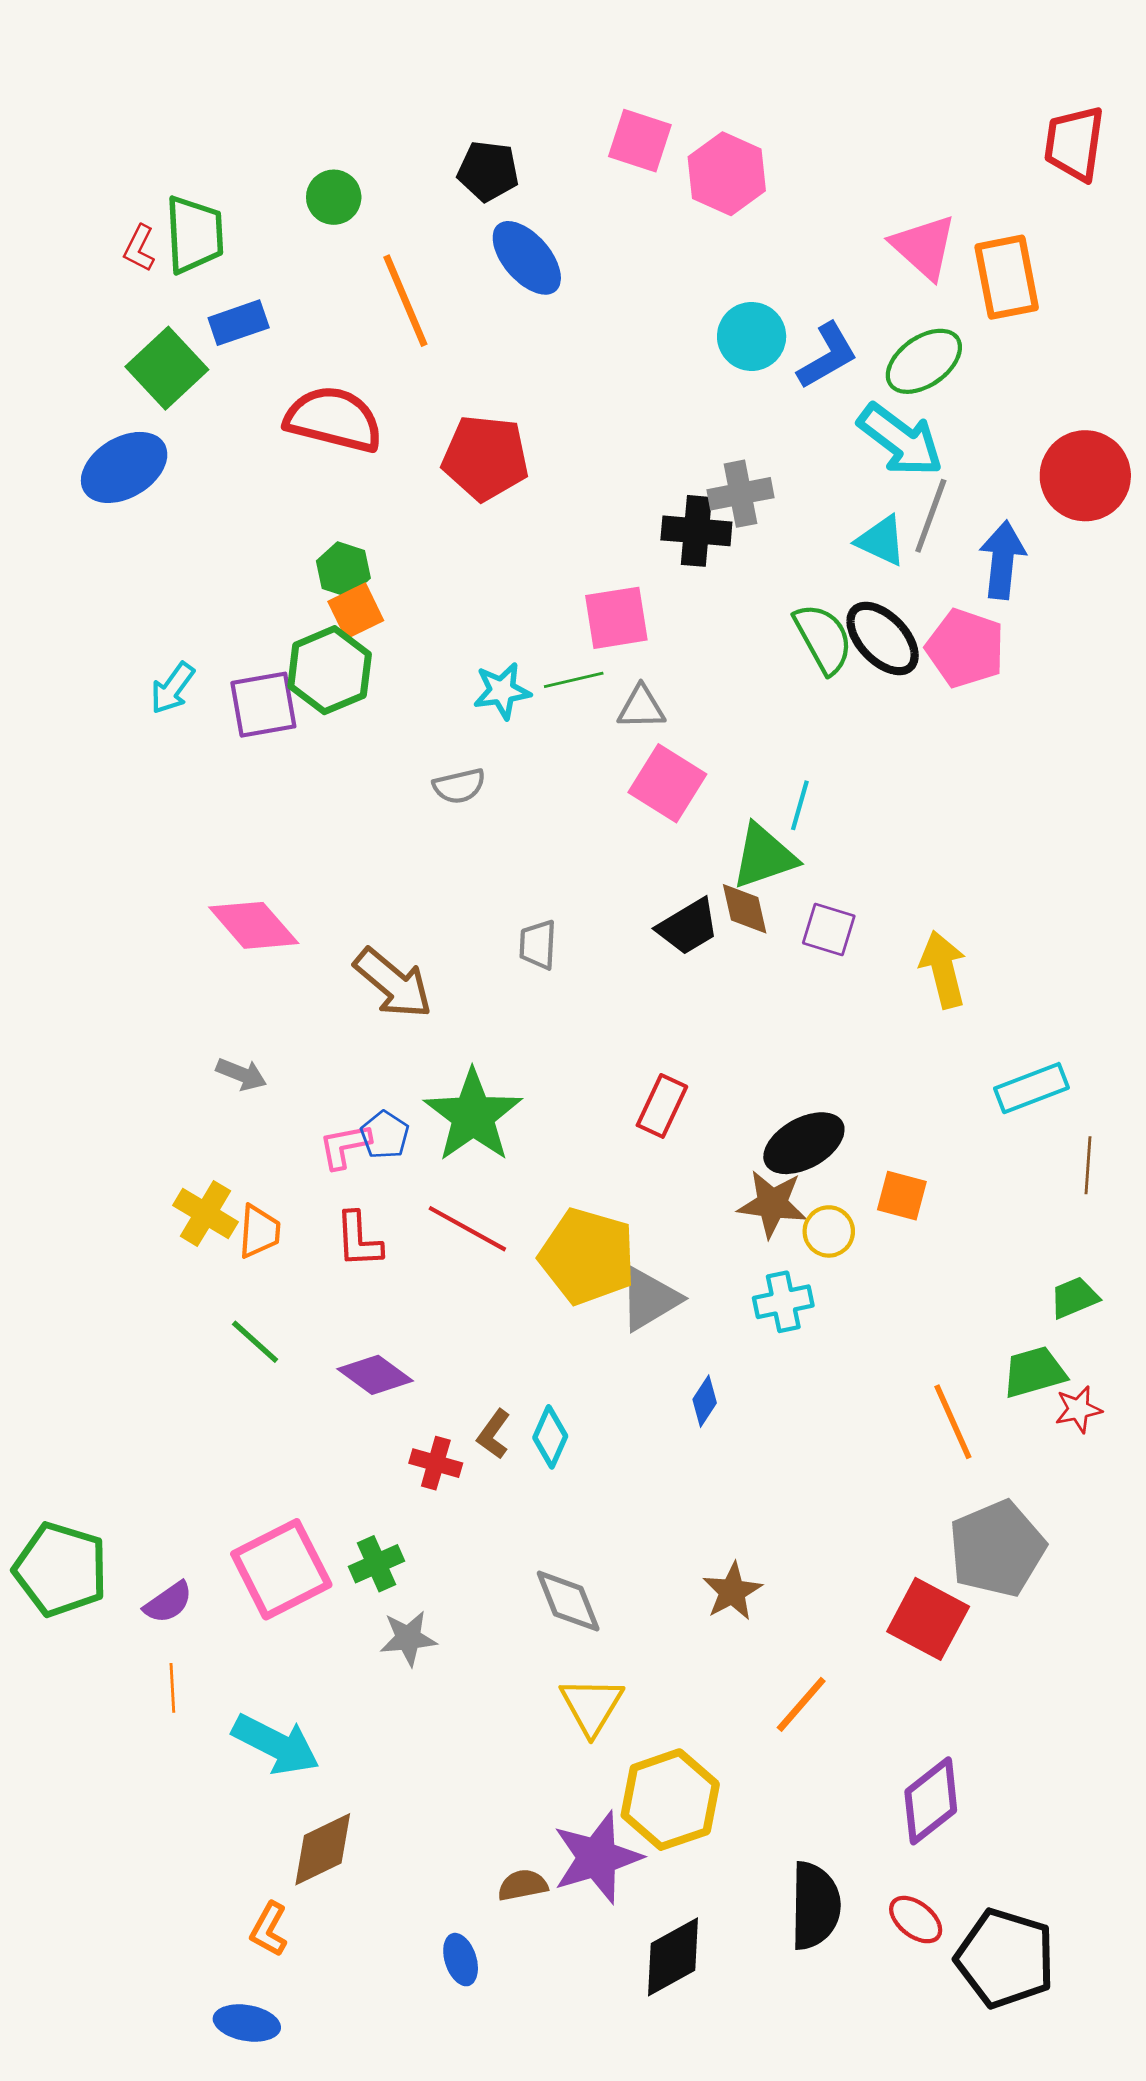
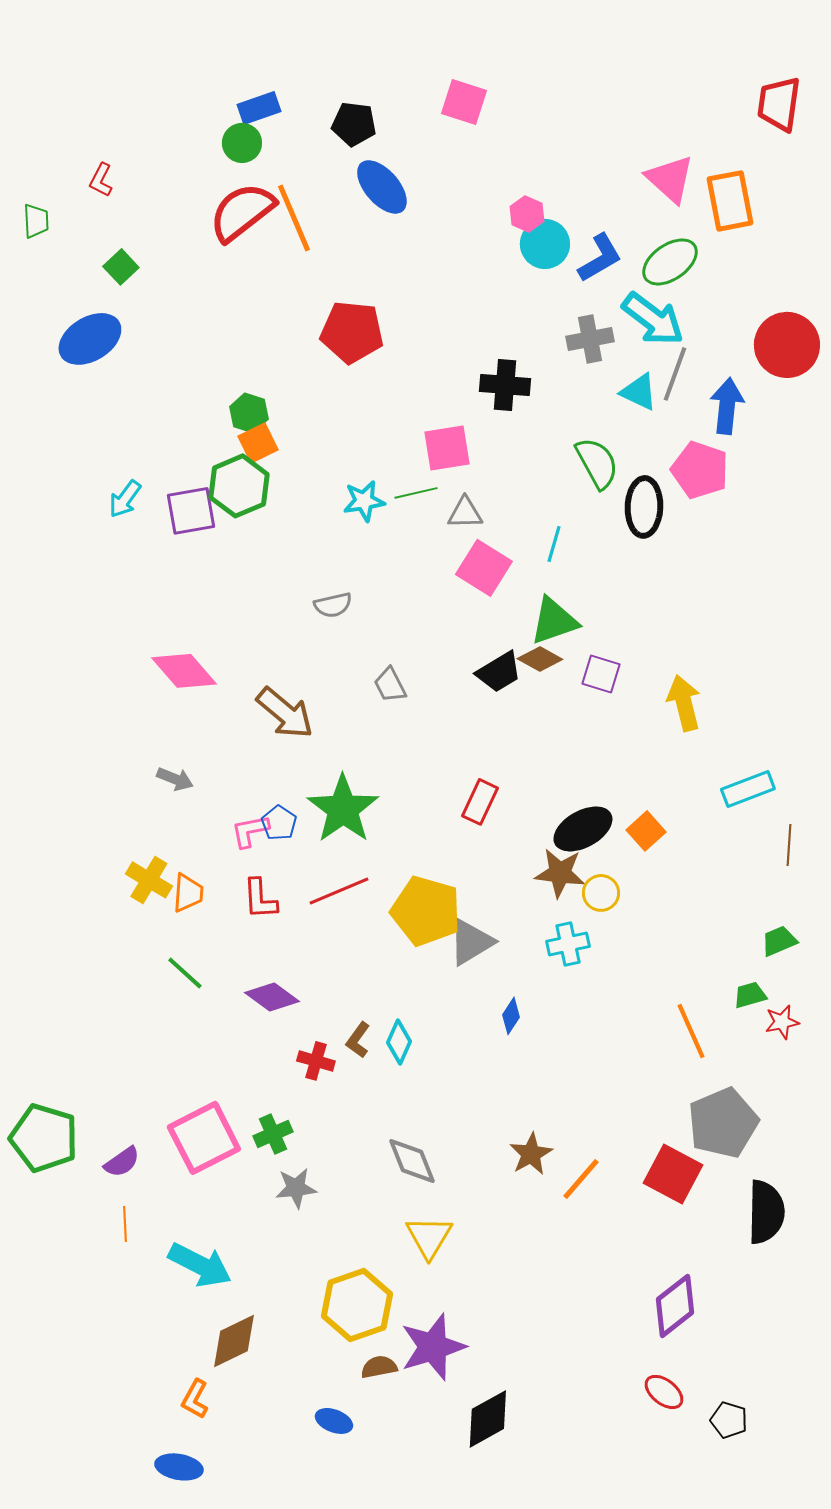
pink hexagon: (727, 174) -> (527, 214), moved, size x0.6
green trapezoid: (194, 234) -> (36, 221), moved, size x0.6
blue rectangle: (239, 323) -> (259, 108), moved
green square: (167, 368) -> (121, 267), size x0.6
red semicircle: (334, 419) -> (242, 212), moved, turned -52
gray cross: (741, 494) -> (590, 339), moved
black ellipse: (883, 638) -> (644, 507), moved, turned 46
gray semicircle: (459, 786) -> (333, 605), moved
cyan line: (800, 805) -> (554, 544), moved
brown diamond: (745, 909) -> (540, 659), turned -48
gray trapezoid: (538, 945) -> (390, 685), turned -30
orange square: (902, 1196) -> (646, 831), moved, turned 33
red line: (467, 1229) -> (339, 891), turned -52
green trapezoid: (1034, 1372) -> (750, 995), size x0.7
orange line: (801, 1704) -> (581, 1179), moved
yellow hexagon: (670, 1800) -> (357, 1305), moved
black semicircle: (815, 1906) -> (766, 1212), moved
black pentagon: (1005, 1958) -> (729, 1420), size x0.5
blue ellipse: (461, 1960) -> (334, 1421), turned -51

